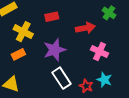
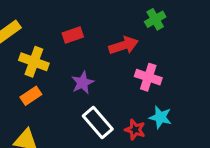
green cross: (109, 13) -> (155, 19), turned 32
purple star: (55, 50) -> (83, 83), size x0.7

